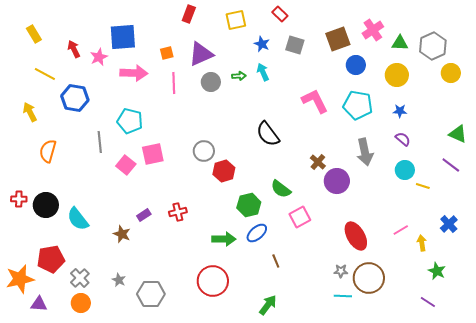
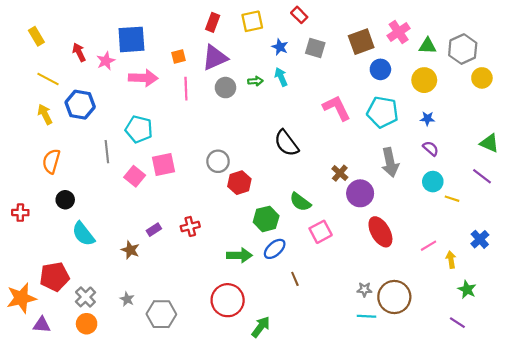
red rectangle: (189, 14) -> (213, 22), moved
yellow arrow: (30, 112) -> (45, 114), moved
black circle: (46, 205) -> (65, 200), moved, size x0.7
red ellipse: (356, 236) -> (380, 232), moved
green arrow: (268, 305) -> (261, 327), moved

